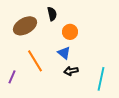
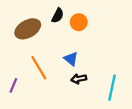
black semicircle: (52, 14) -> (58, 16), turned 40
orange circle: (70, 32) -> (79, 22), moved

